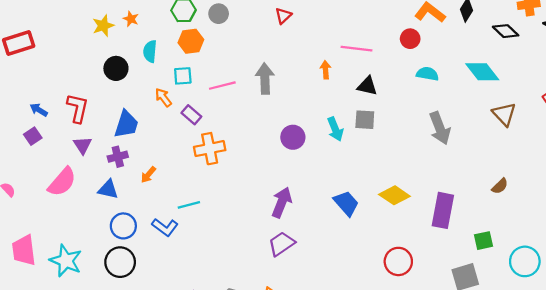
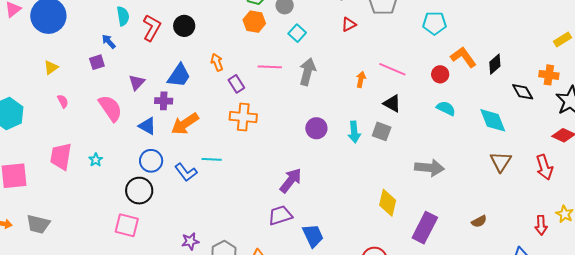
red triangle: (283, 16) -> (349, 24), moved
cyan semicircle: (150, 51) -> (123, 16), moved, turned 150
cyan square: (183, 76) -> (297, 33), moved, turned 30
red L-shape: (78, 108) -> (152, 28), moved
gray arrow: (440, 128) -> (429, 168), moved, turned -80
orange arrow: (148, 175) -> (185, 124), size x1.8
pink semicircle: (62, 182) -> (110, 108), turned -92
yellow diamond: (394, 195) -> (388, 203), turned 52
blue trapezoid: (346, 203) -> (313, 236), moved
cyan star: (66, 261) -> (96, 160), moved, size x0.5

